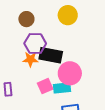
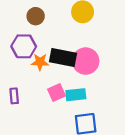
purple hexagon: (35, 44) -> (24, 46), moved
pink circle: (70, 73) -> (86, 61), moved

